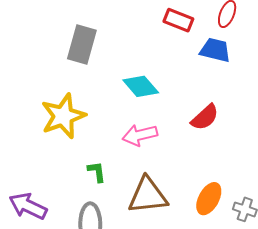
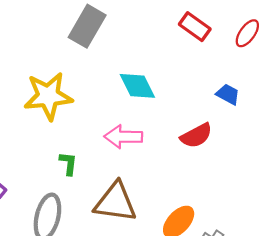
blue trapezoid: (215, 50) -> (228, 94), moved, size x0.7

